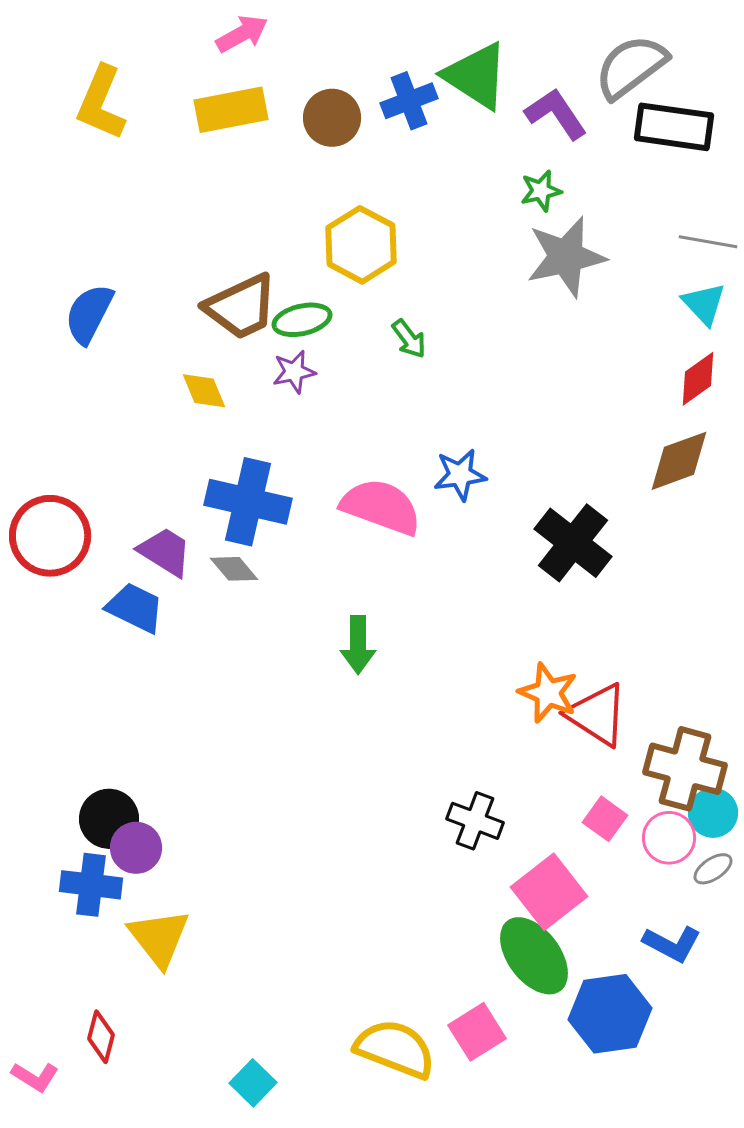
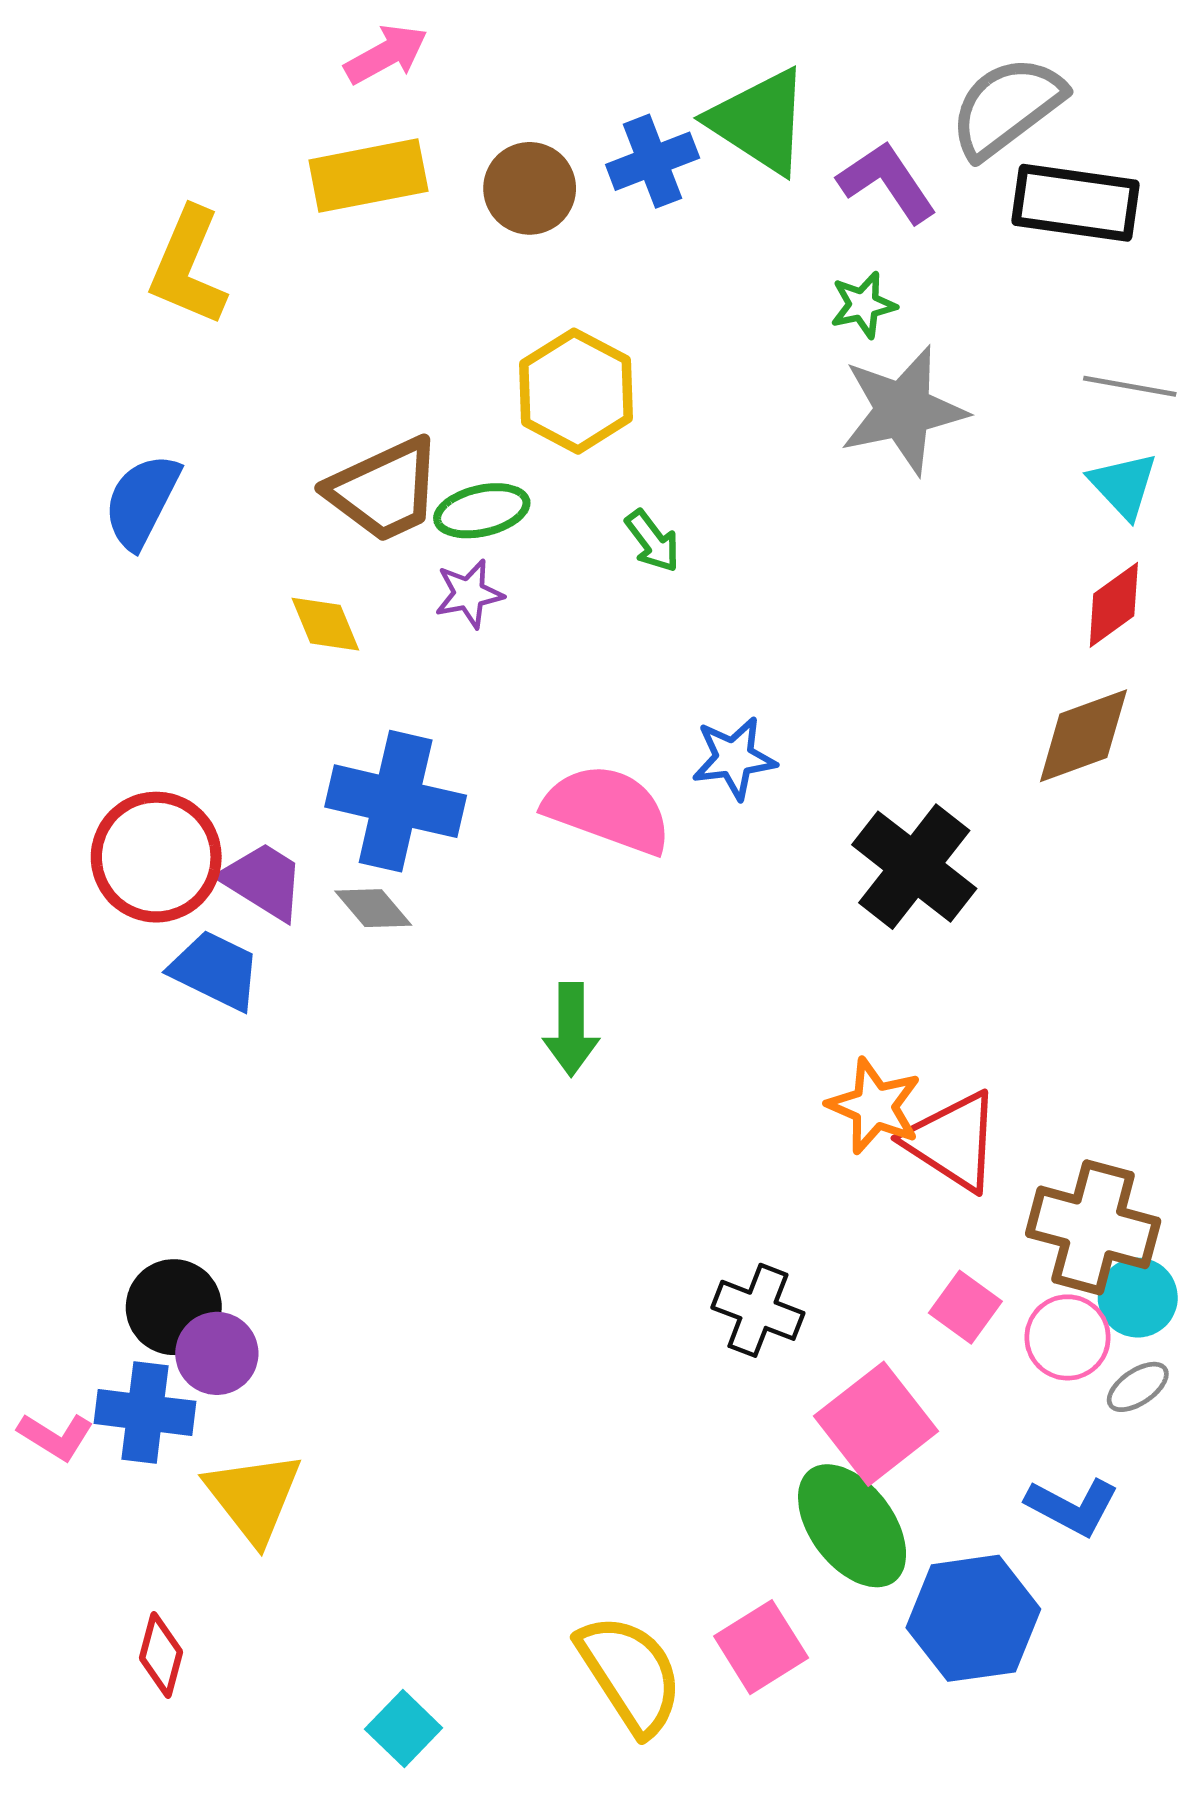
yellow L-shape: (101, 103) -> (188, 267), moved
red circle: (50, 536) -> (156, 857), moved
yellow semicircle: (395, 1049) -> (630, 1674), turned 36
pink L-shape: (35, 1077) -> (56, 1436), moved

